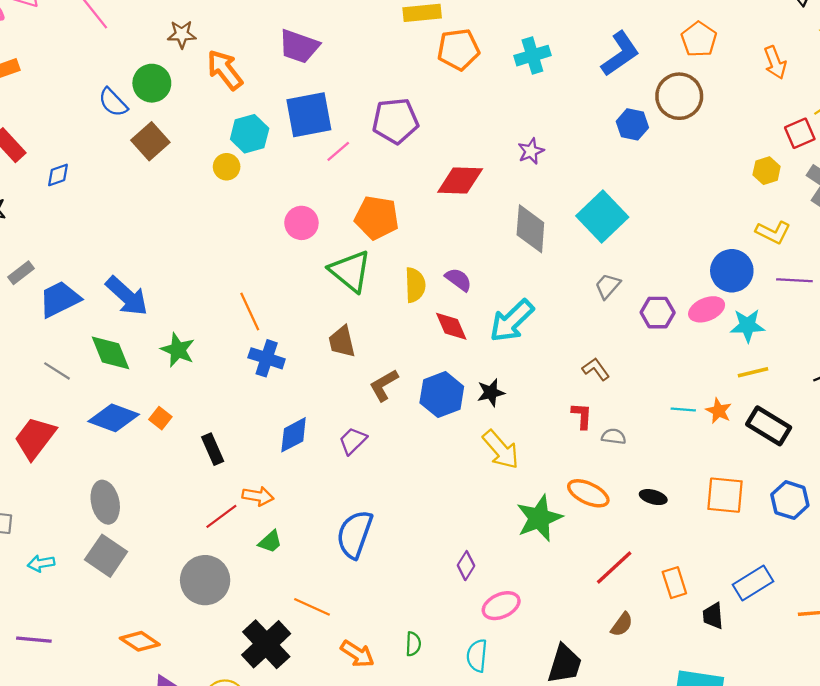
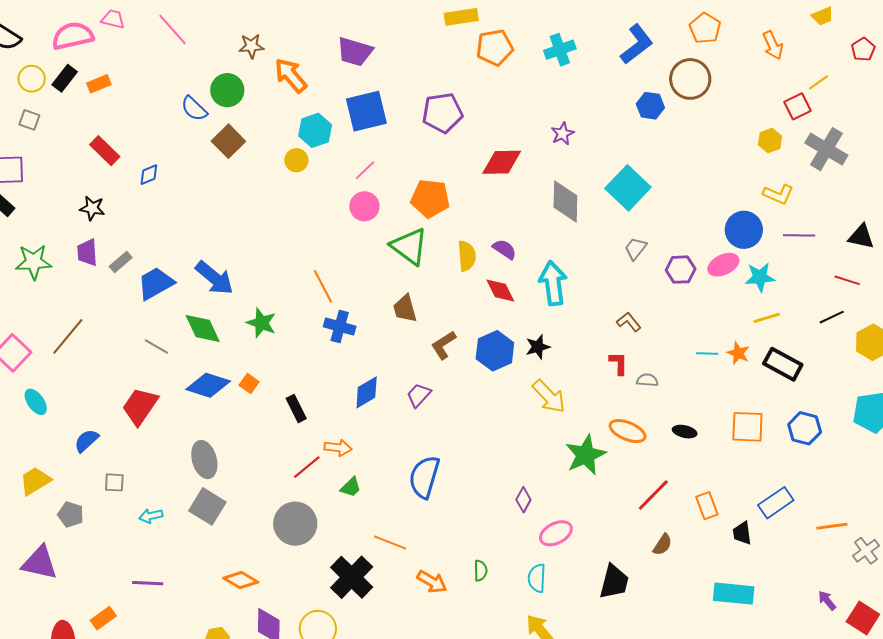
pink line: (338, 151) -> (365, 170), moved
cyan arrow: (512, 321) -> (553, 283), turned 129

